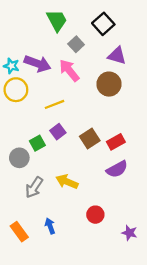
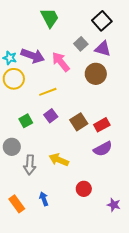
black square: (103, 24) -> (102, 21), moved
gray square: (76, 44) -> (81, 44), moved
green square: (37, 143) -> (26, 121), moved
gray circle: (19, 158) -> (12, 147), moved
gray arrow: (34, 187) -> (30, 165), turned -30

